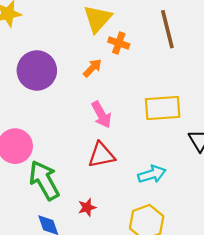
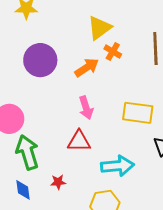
orange arrow: (92, 68) -> (87, 68), size x1.4
cyan arrow: (152, 174) -> (117, 166), size x1.4

